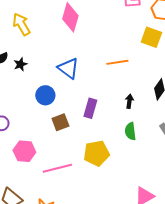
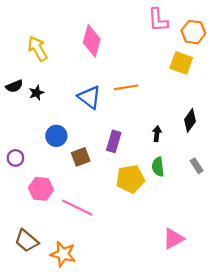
orange line: (117, 62) -> (126, 87), moved
blue circle: (45, 95) -> (56, 136), moved
yellow pentagon: (96, 153) -> (130, 179), moved
pink line: (57, 168) -> (77, 208), turned 40

